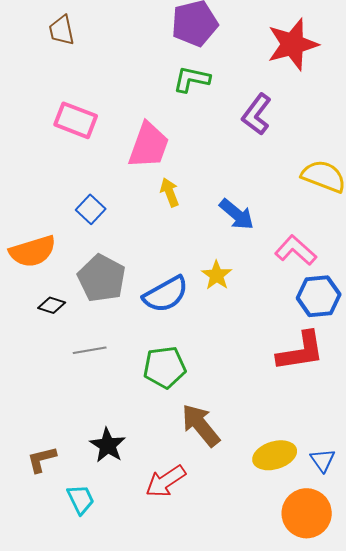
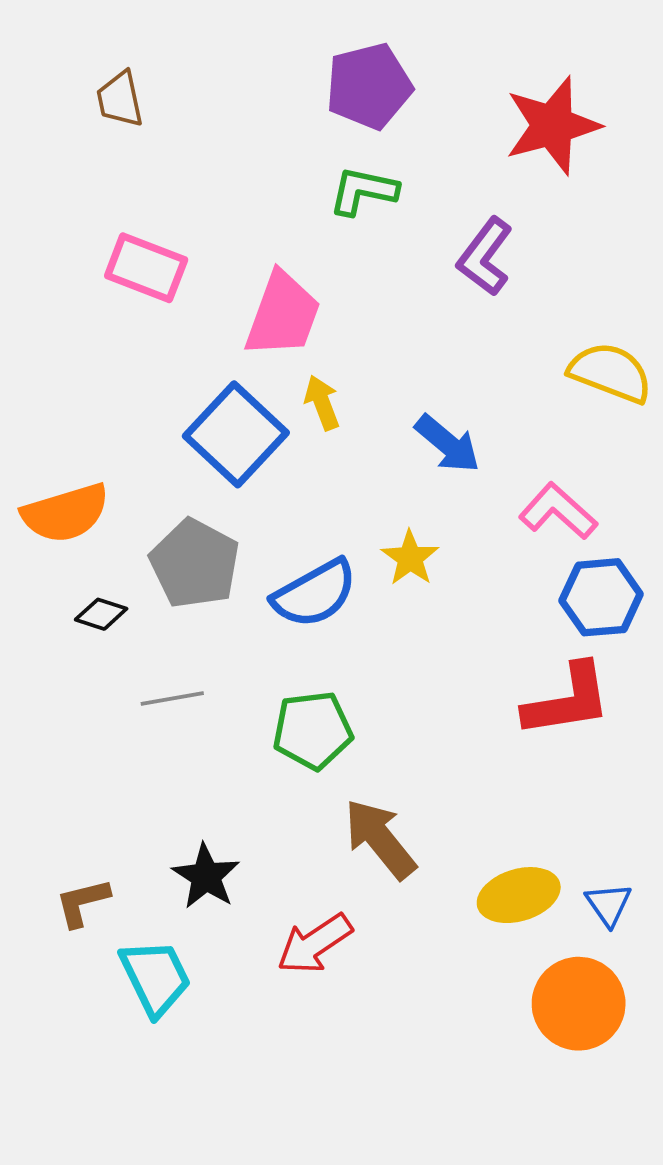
blue square: (91, 209) -> (236, 434), moved, size x1.8
cyan trapezoid: (81, 499) -> (155, 977), size x1.4

